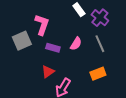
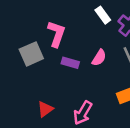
red triangle: (48, 72) -> (45, 109), moved

